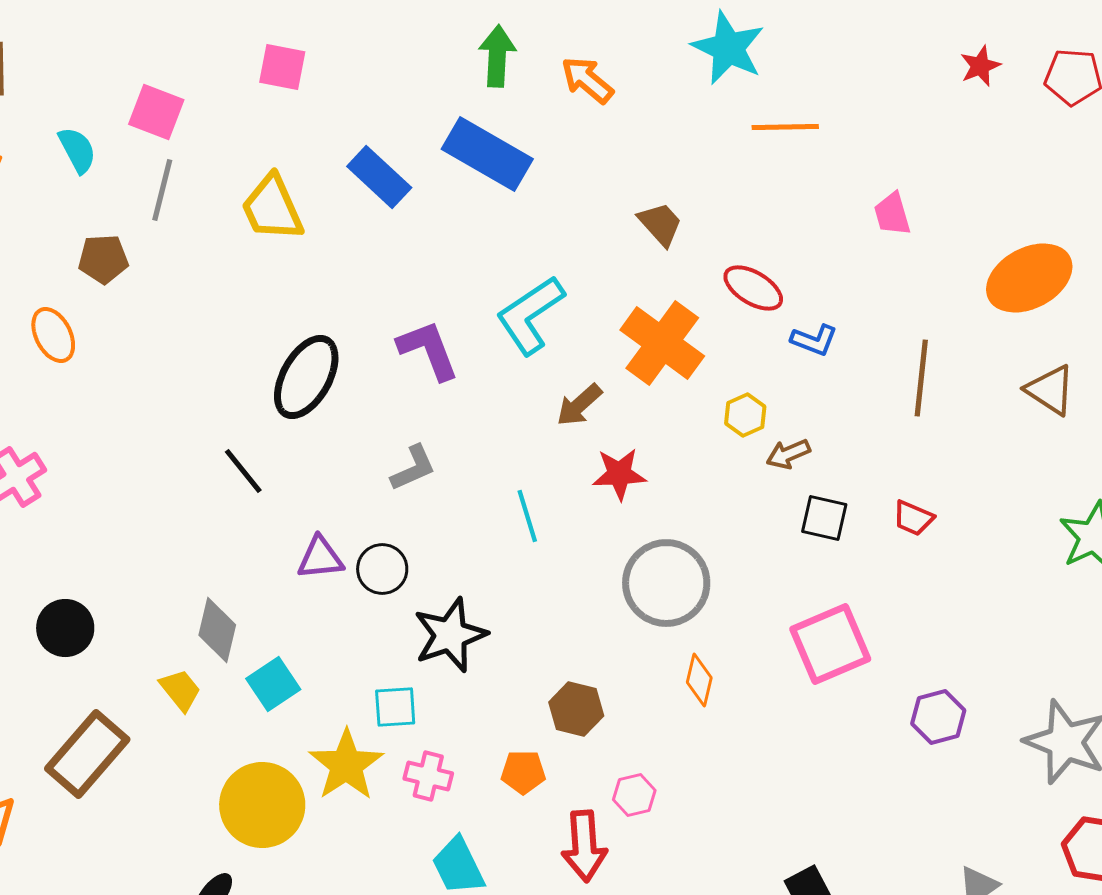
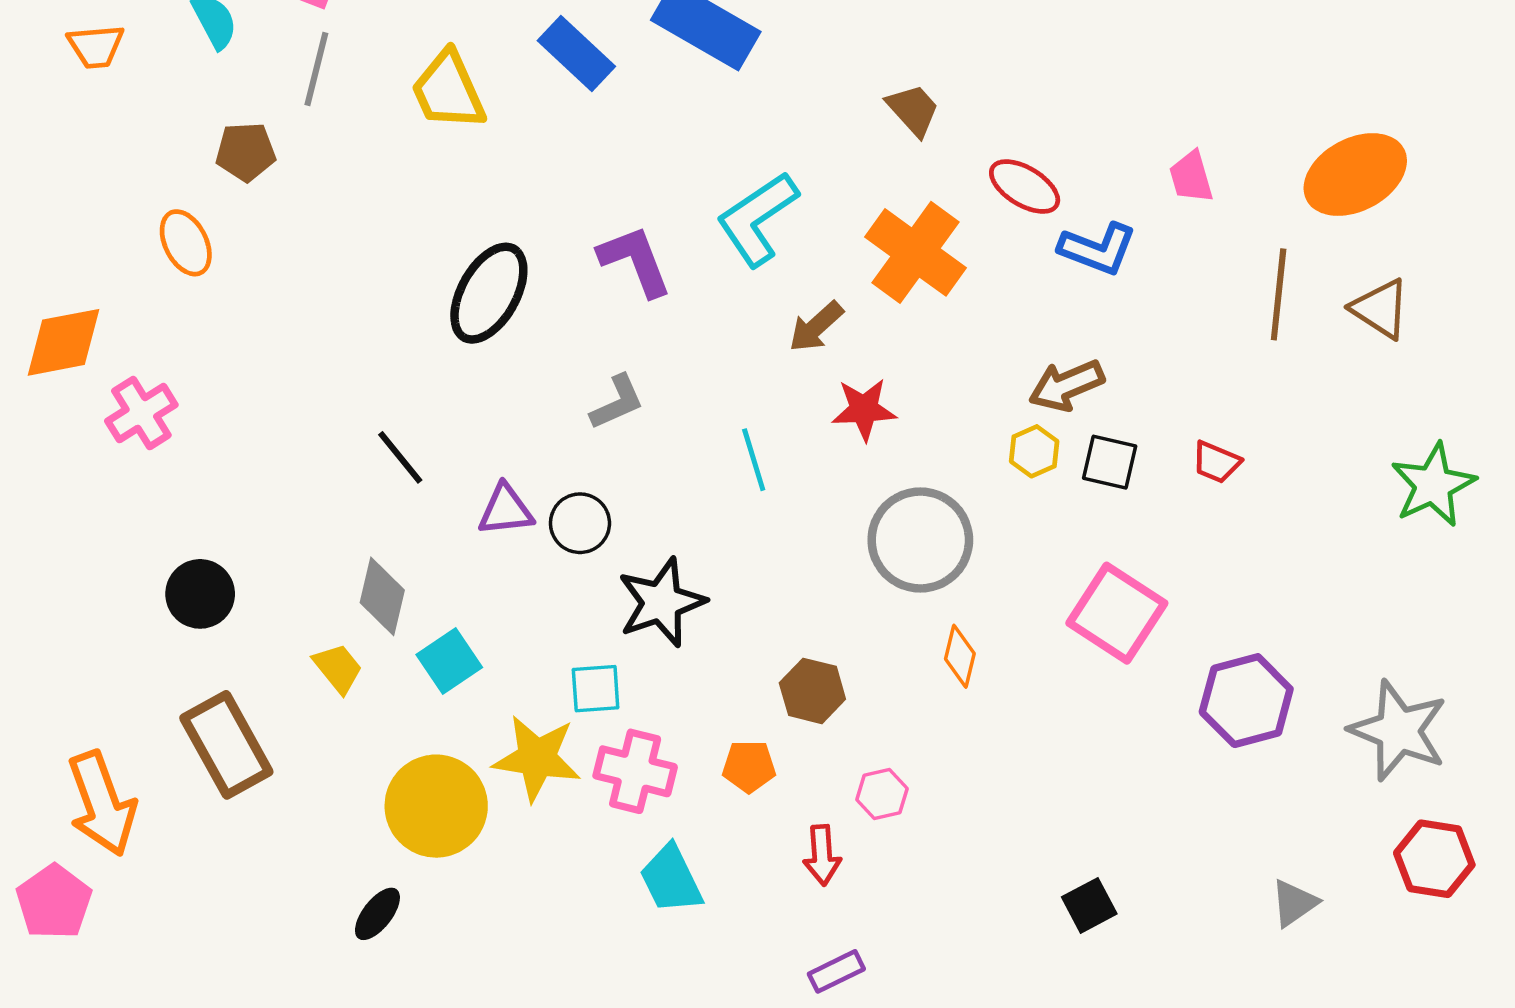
pink trapezoid: (892, 214) -> (1191, 177), moved
blue L-shape: (814, 340) -> (1098, 249), size x1.4
brown line: (921, 378) -> (1279, 294), moved
yellow hexagon: (745, 415) -> (1034, 451), moved
brown arrow: (788, 454) -> (1066, 385), size x1.4
black line: (243, 471) -> (400, 457), moved
pink square: (830, 644) -> (1117, 613), turned -34
purple hexagon: (938, 717) -> (1246, 701), size x1.4
brown rectangle: (87, 754) -> (226, 745), turned -70
yellow star: (346, 765) -> (537, 758), turned -30
pink cross: (428, 776) -> (635, 771), size x1.4
red arrow: (584, 846) -> (822, 855), size x0.7

